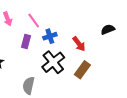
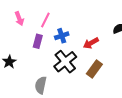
pink line: (34, 20) -> (45, 20), turned 63
red arrow: (79, 44) -> (91, 43), turned 98

